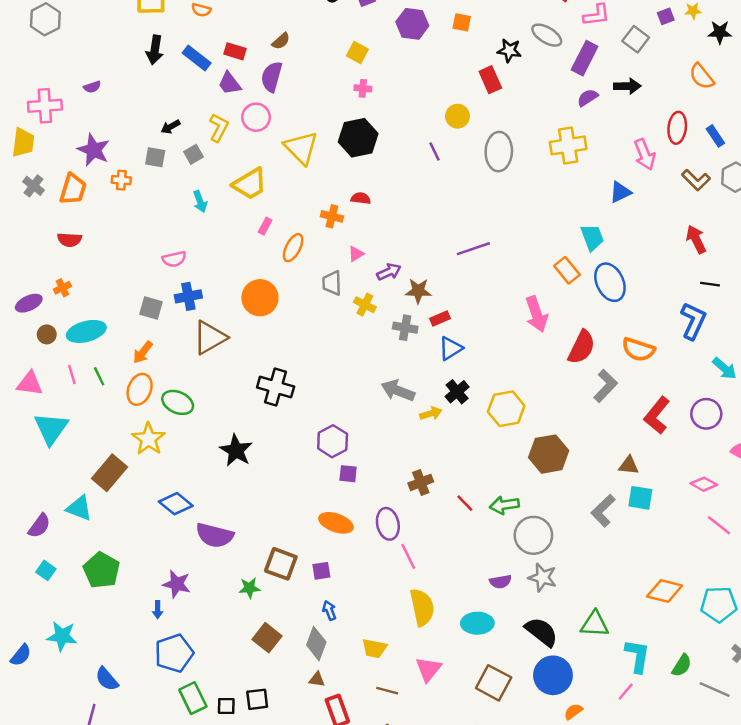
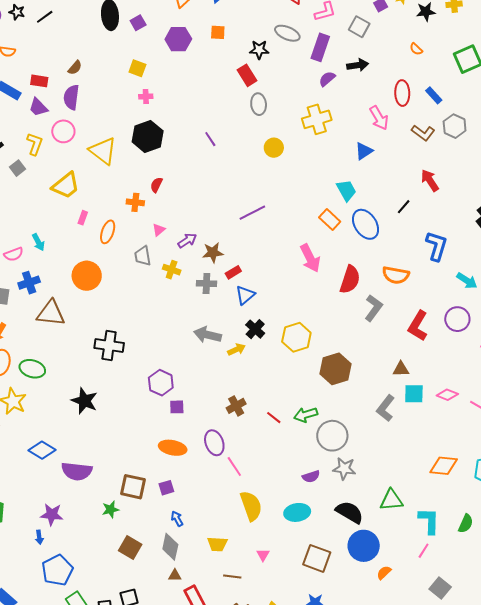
orange semicircle: (702, 76) -> (416, 49), size x0.6
yellow circle: (457, 116) -> (274, 148), moved
gray ellipse: (499, 152) -> (259, 104), moved, size x0.7
red semicircle: (361, 198) -> (156, 185), turned -63
cyan arrow: (200, 201) -> (38, 242), moved
black line: (710, 284) -> (404, 207), moved, turned -49
brown triangle: (210, 338) -> (51, 313), turned 44
pink diamond: (704, 484) -> (447, 395), moved
pink triangle: (428, 669) -> (263, 555), size x0.6

